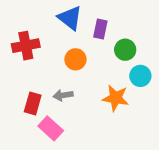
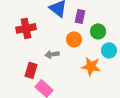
orange circle: (75, 59) -> (74, 39), moved
gray arrow: (63, 95) -> (52, 54), moved

